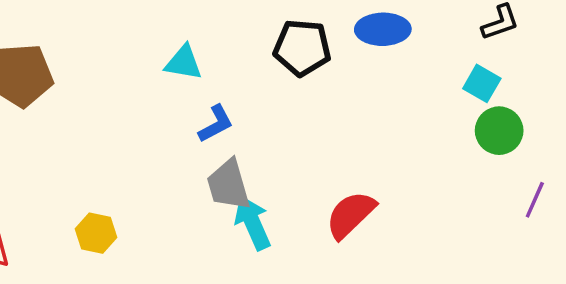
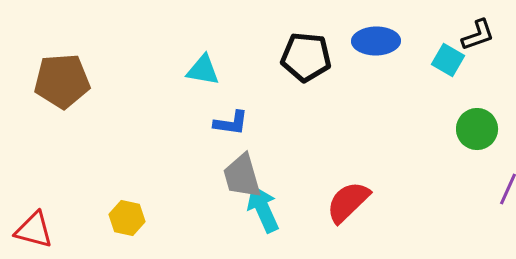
cyan square: (482, 83) -> (448, 60), moved
blue L-shape: (216, 124) -> (231, 123), turned 36

